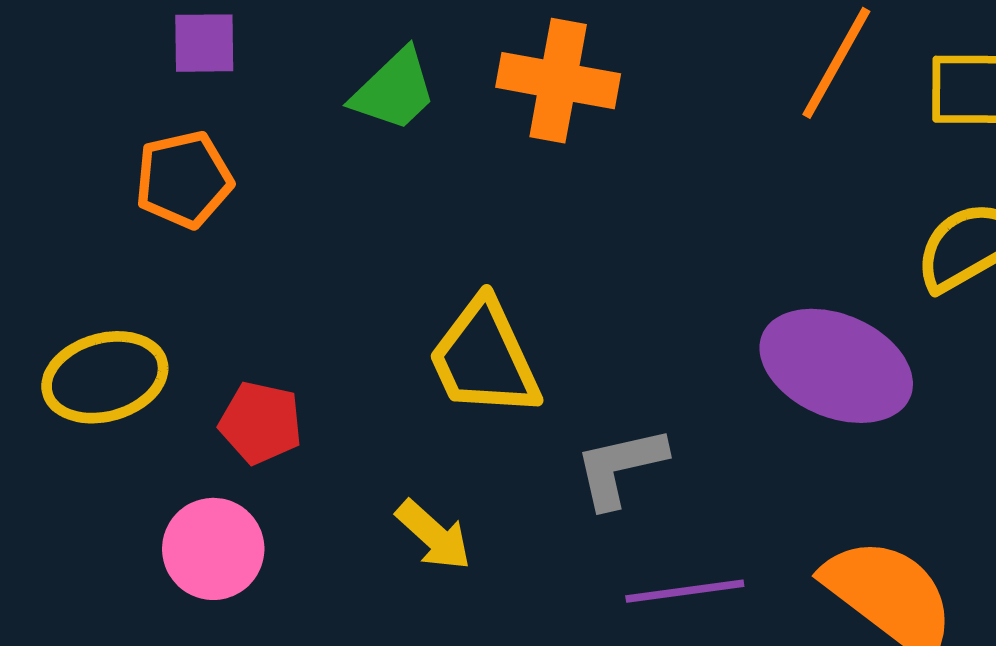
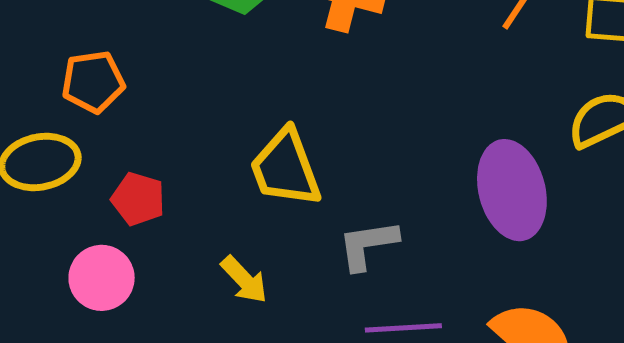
orange pentagon: (184, 179) -> (93, 82), moved
purple ellipse: (836, 366) -> (512, 190), turned 48

